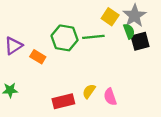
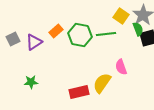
orange rectangle: (38, 57) -> (56, 31), moved, turned -72
yellow semicircle: (89, 91) -> (102, 83), size x1.5
pink semicircle: (110, 97) -> (121, 67), moved

